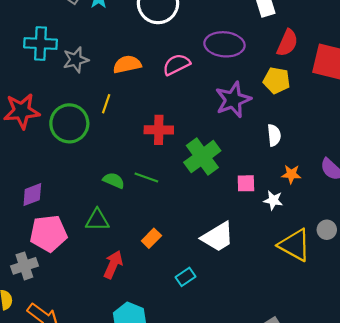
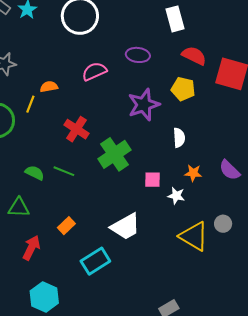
red semicircle: (287, 43) -> (194, 56), turned -90
purple ellipse: (224, 44) -> (138, 55), size x0.7
orange semicircle: (127, 64) -> (49, 87), moved, size x0.7
red cross: (159, 130) -> (76, 129), turned 30
cyan rectangle: (185, 277) -> (95, 261), size x1.6

